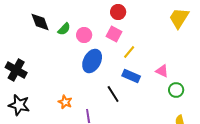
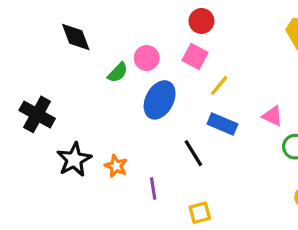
green semicircle: (64, 29) -> (118, 73), moved
black star: (19, 105) -> (74, 160), moved, turned 30

